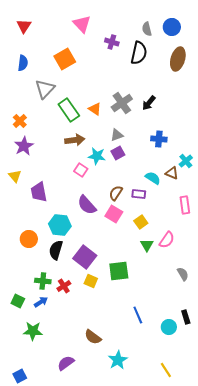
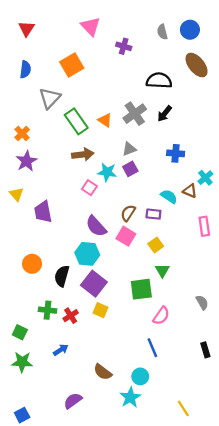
black semicircle: (139, 53) -> (159, 80), moved, turned -100
brown ellipse: (178, 59) -> (197, 65), turned -55
cyan hexagon: (60, 225) -> (87, 254), moved
pink semicircle: (167, 240) -> (161, 316), moved
green square: (119, 271) -> (141, 289), moved
blue arrow: (41, 302) -> (61, 350), moved
cyan circle: (169, 327) -> (140, 376), moved
green star: (33, 331) -> (22, 362), moved

